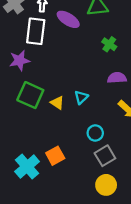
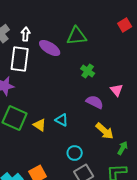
purple semicircle: (117, 78) -> (95, 102), turned 30
cyan triangle: (81, 97) -> (62, 120), turned -48

